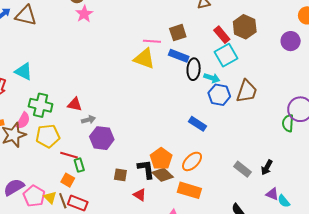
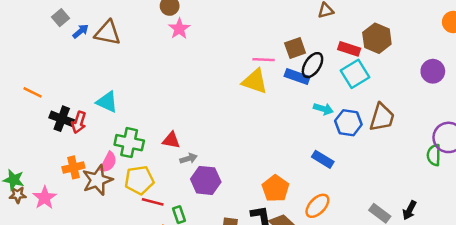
red rectangle: (222, 35) -> (349, 49), turned -30
purple circle: (291, 41) -> (433, 71), moved
black ellipse: (194, 69) -> (312, 65), moved, turned 30
cyan arrow: (212, 78) -> (323, 109), moved
red line: (69, 155) -> (153, 202), moved
orange pentagon: (161, 159) -> (275, 188), moved

